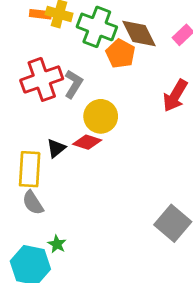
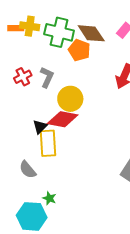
red cross: (42, 79) -> (23, 77), size x0.6
red diamond: (87, 142) -> (63, 119), size x1.4
yellow rectangle: (30, 169) -> (48, 143), moved

